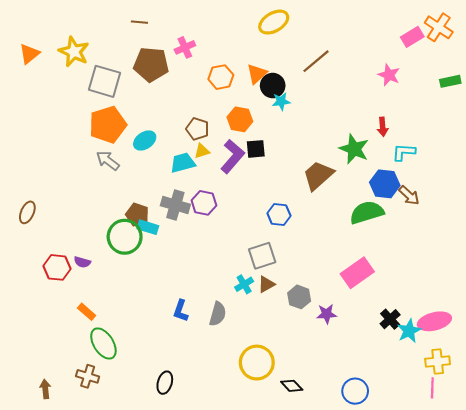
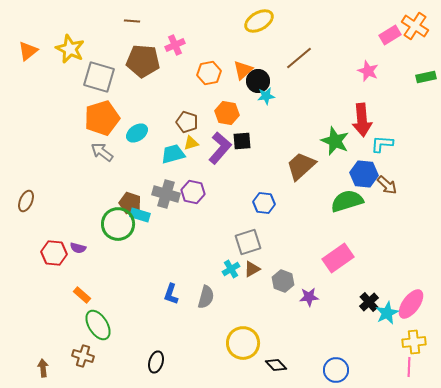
red arrow: (383, 127) -> (362, 120), size x1.8
pink ellipse: (434, 321) -> (411, 304), turned -40

